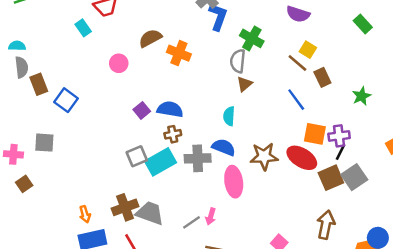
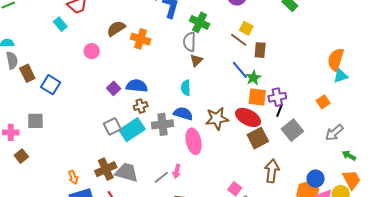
brown rectangle: (322, 77) -> (260, 50), turned 35
green star: (362, 96) -> (253, 78), moved
brown square: (331, 178) -> (258, 138), moved

